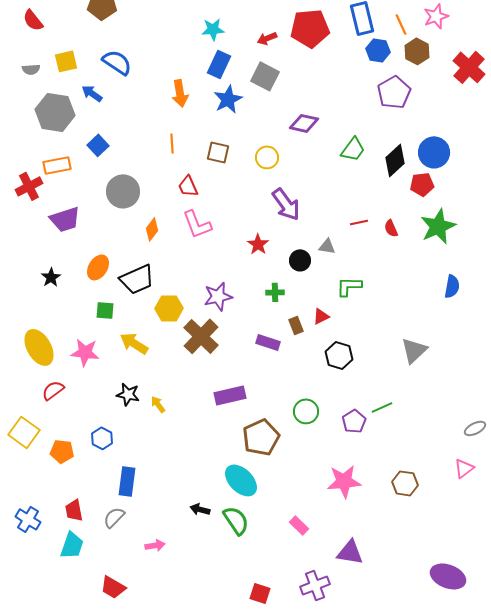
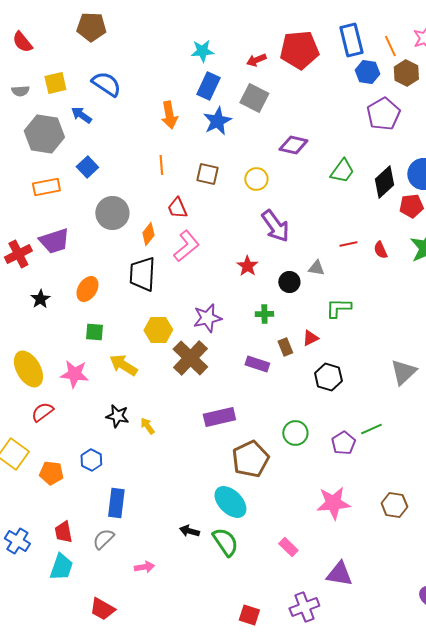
red cross: (29, 186) -> (18, 254), moved
pink L-shape: (197, 224) -> (186, 246), turned -108
orange diamond: (152, 229) -> (148, 234), moved
black trapezoid: (137, 279) -> (142, 274), moved, turned 117

